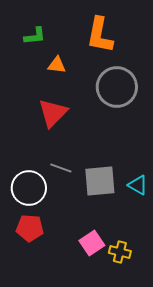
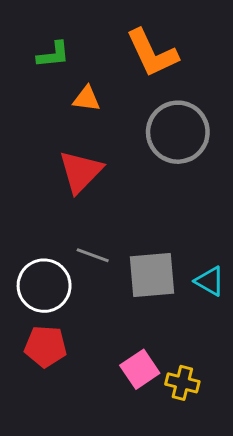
orange L-shape: (100, 35) -> (152, 53), turned -36

